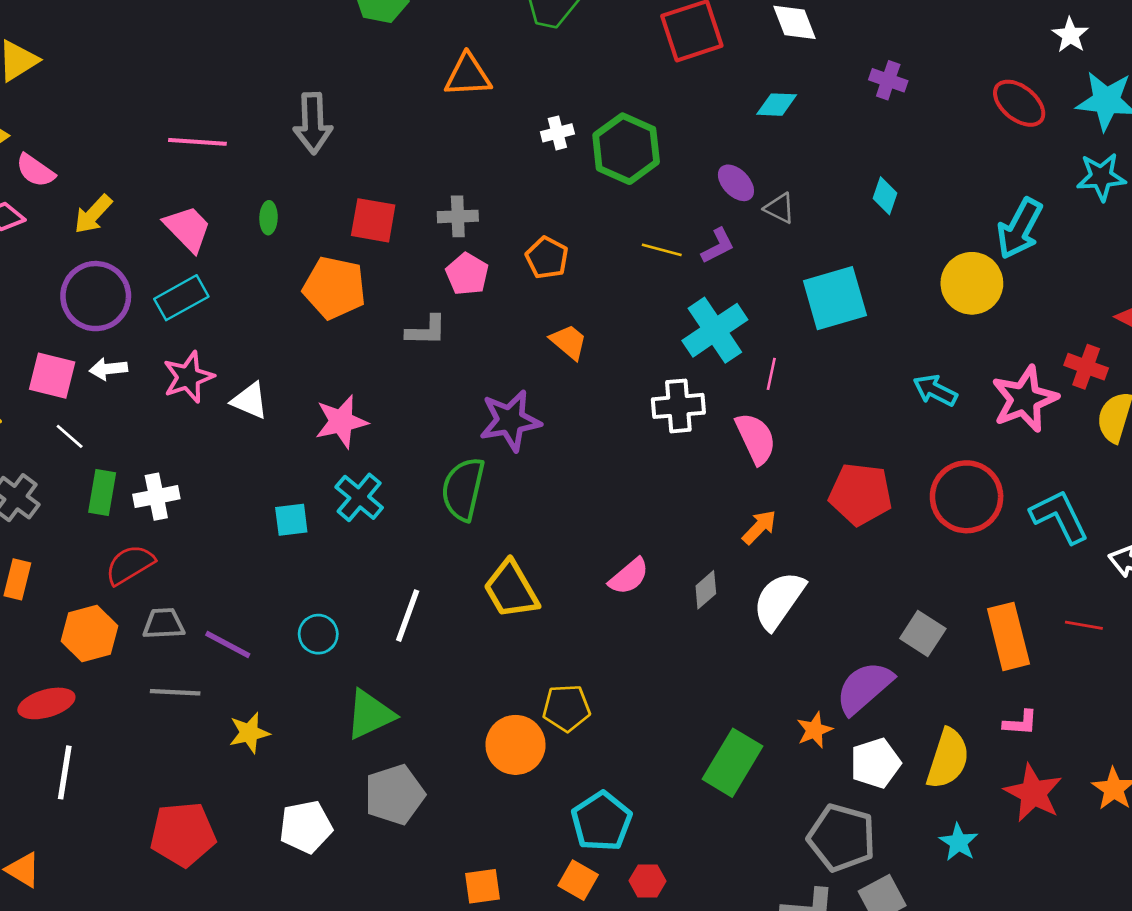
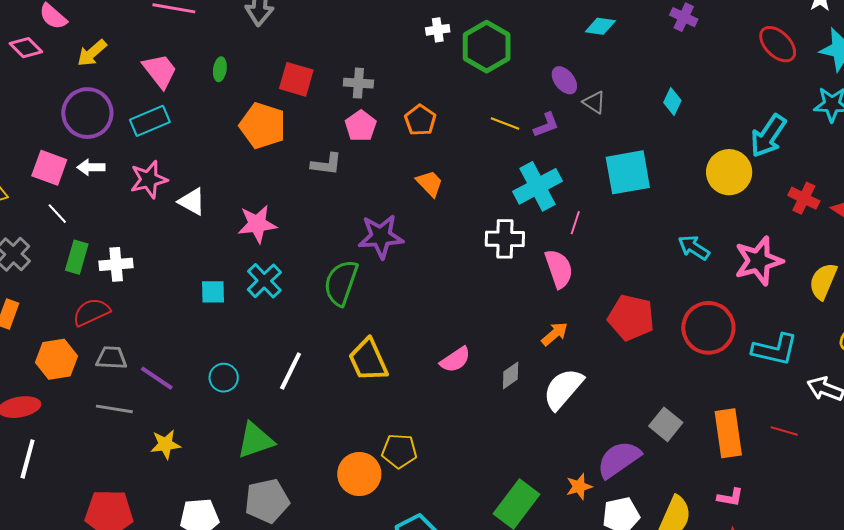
red cross: (1086, 367) -> (804, 198), moved
cyan L-shape: (1059, 516) -> (775, 349), turned 123

